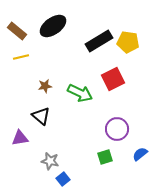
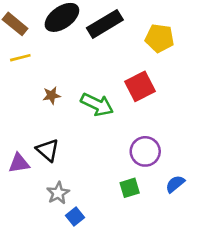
black rectangle: (99, 41) -> (105, 24), moved
black triangle: (41, 116) -> (48, 150), moved
gray star: (50, 161) -> (58, 193), turned 30

